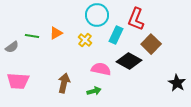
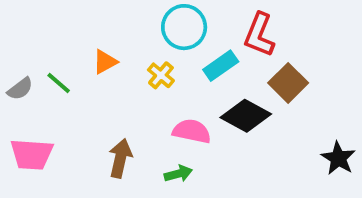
cyan rectangle: (116, 35) -> (221, 66), turned 30
green line: (32, 36) -> (59, 83), moved, turned 32

